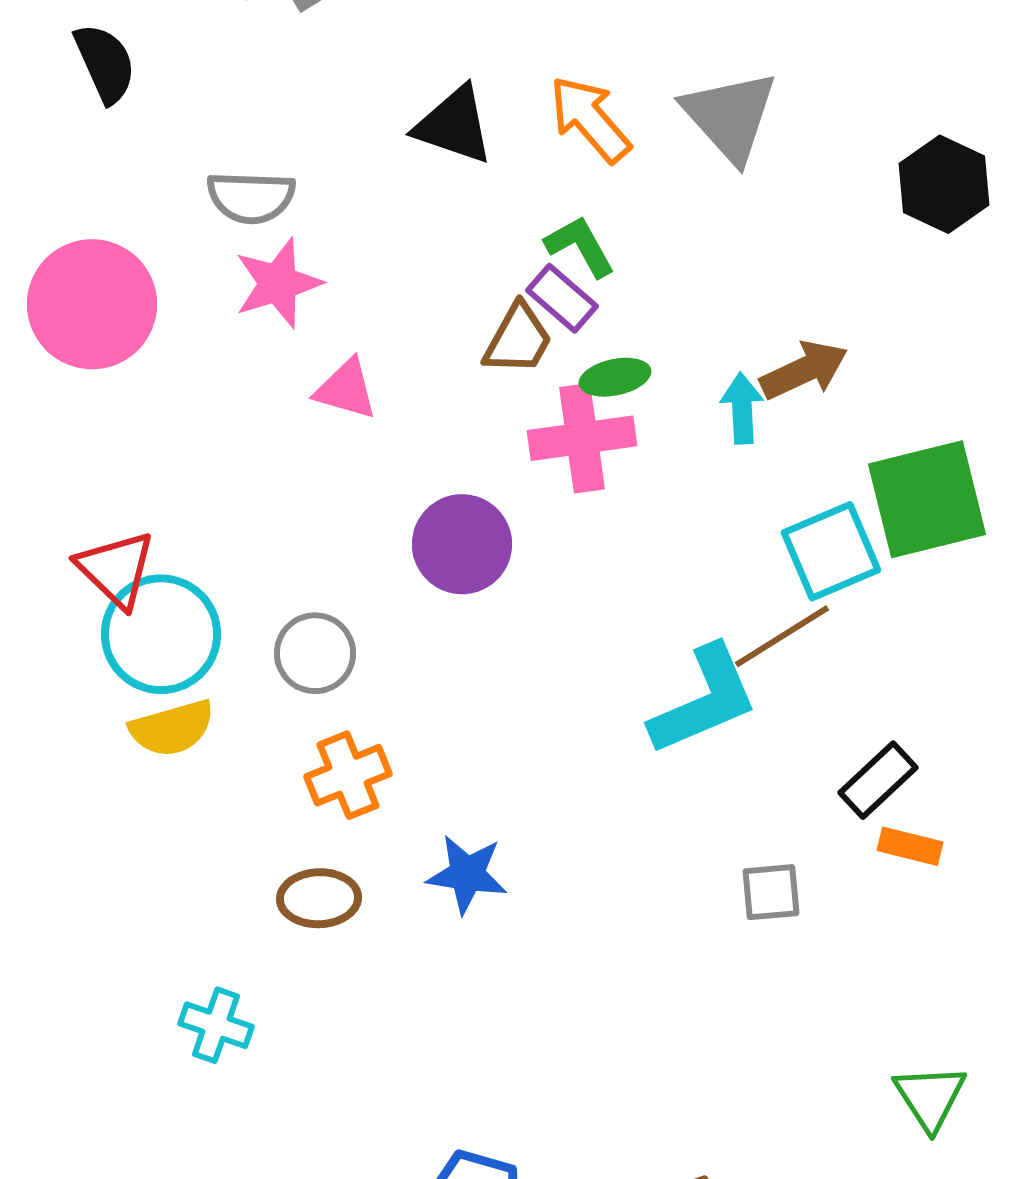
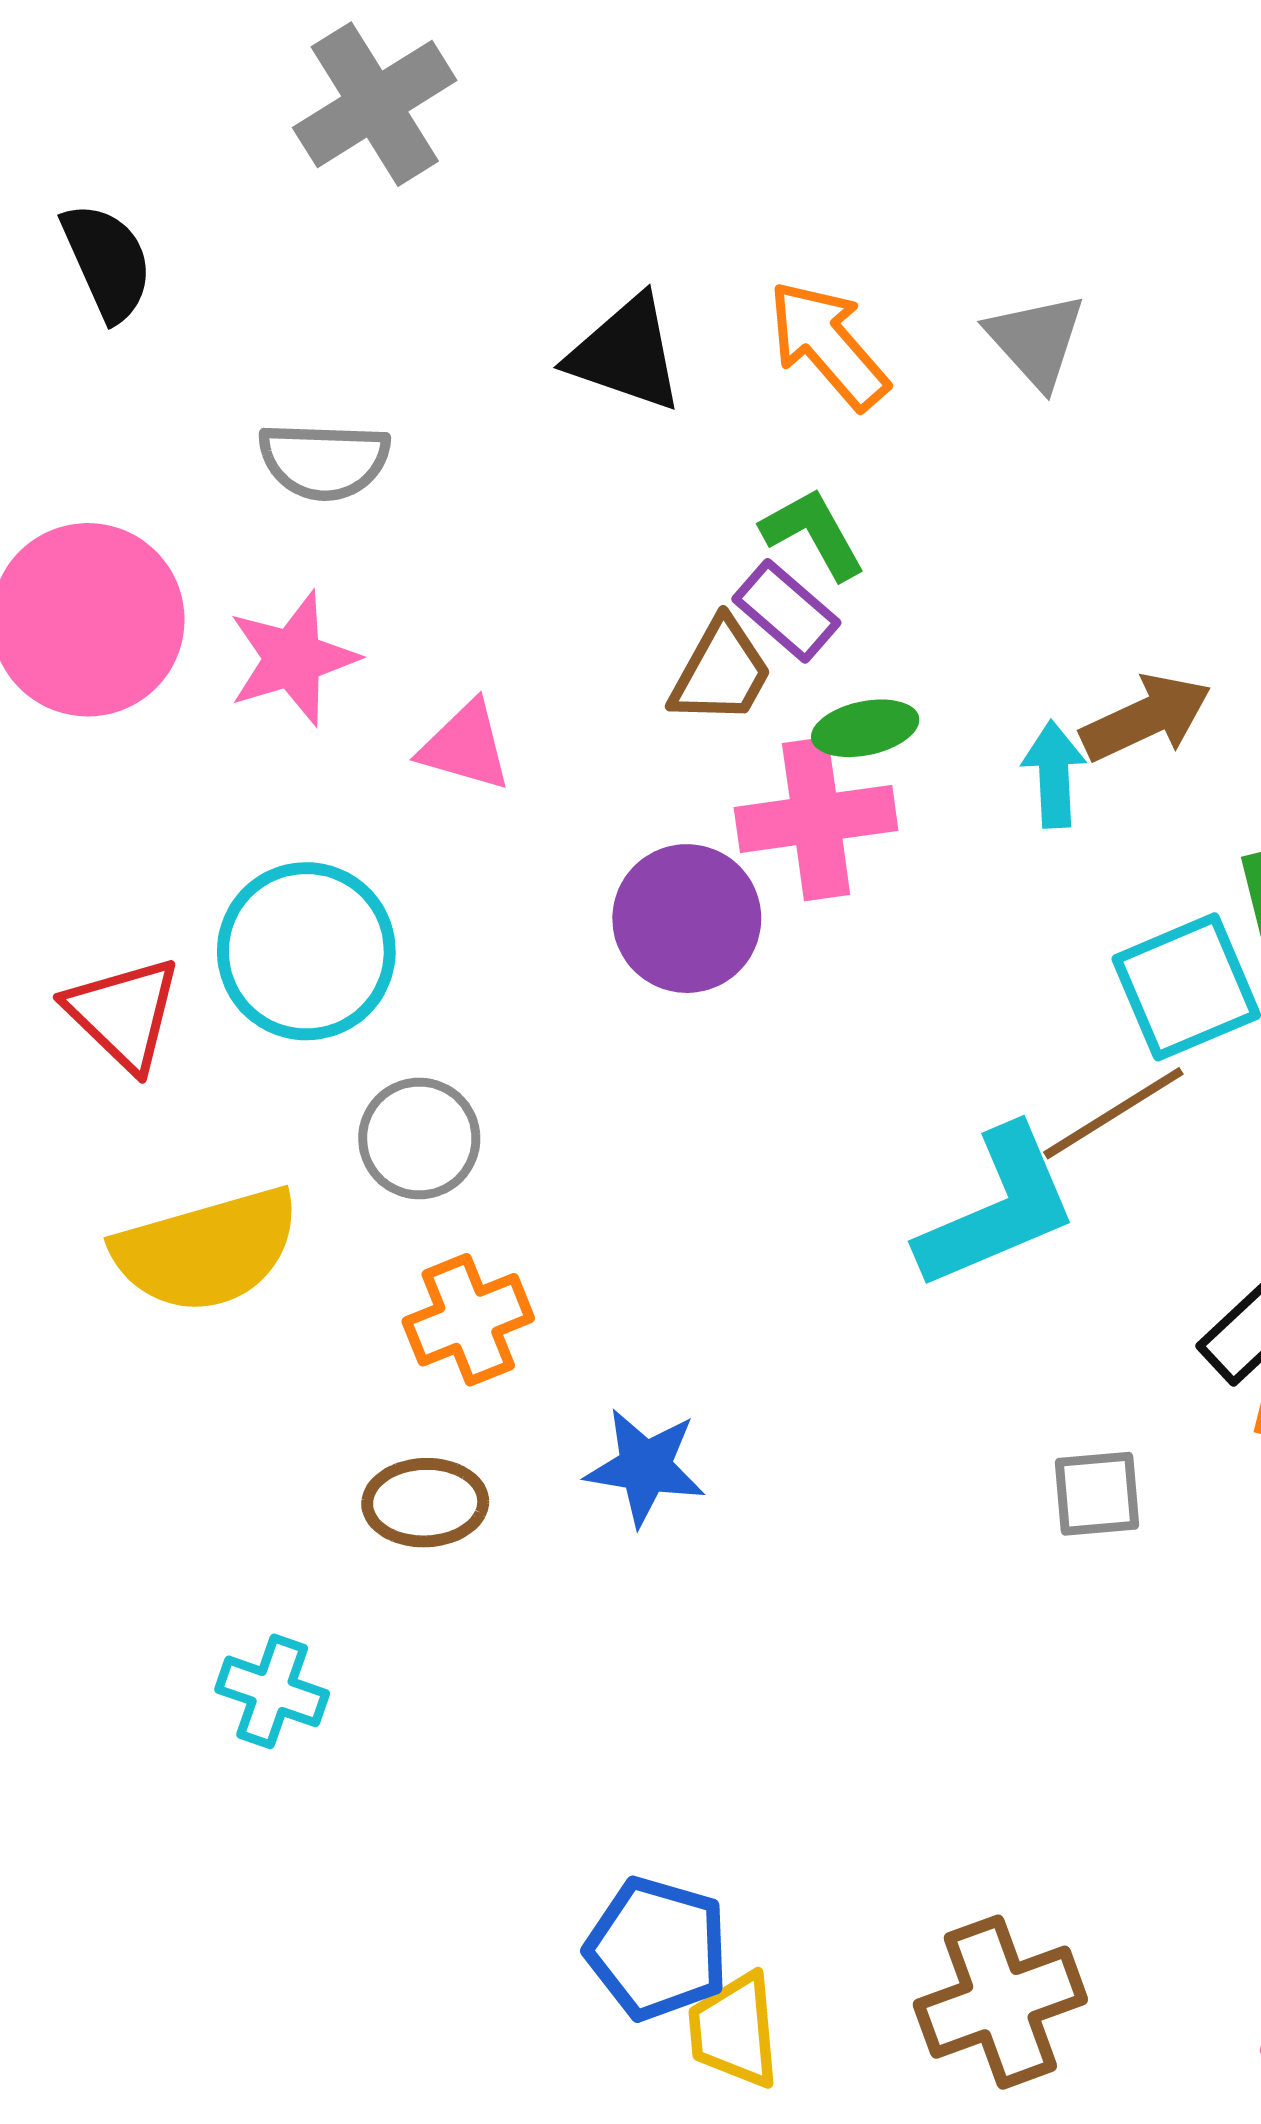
gray triangle: (730, 116) -> (1036, 340), size x0.7
pink star: (278, 283) -> (293, 658), moved
purple circle: (462, 544) -> (687, 919), moved
cyan circle: (161, 634) -> (306, 951), moved
yellow semicircle: (172, 728) -> (207, 1250), size x1.5

